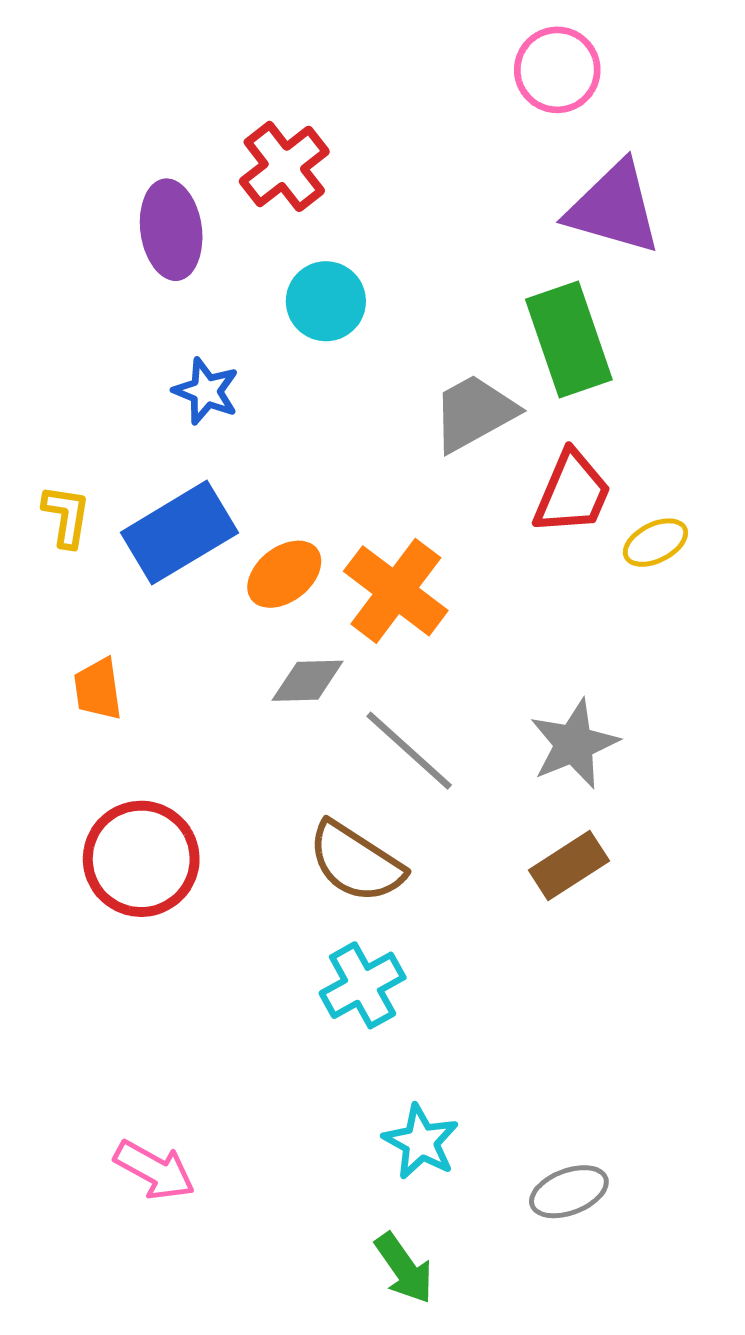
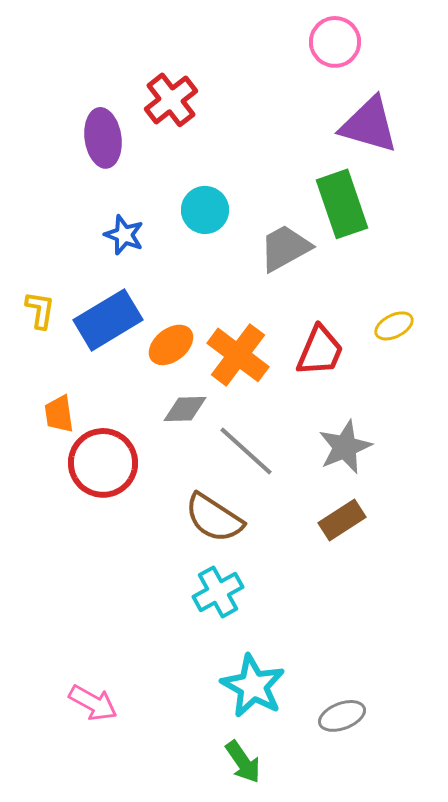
cyan circle: (326, 301) -> (205, 210), moved
red trapezoid: (572, 493) -> (320, 351), moved
red circle: (141, 859) -> (103, 463), moved
cyan star: (421, 1142) -> (253, 686), size x1.4

